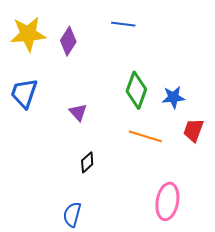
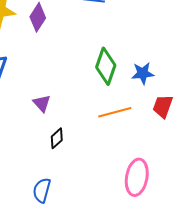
purple triangle: (78, 112) -> (42, 103), moved
orange line: (145, 136) -> (115, 112), turned -32

